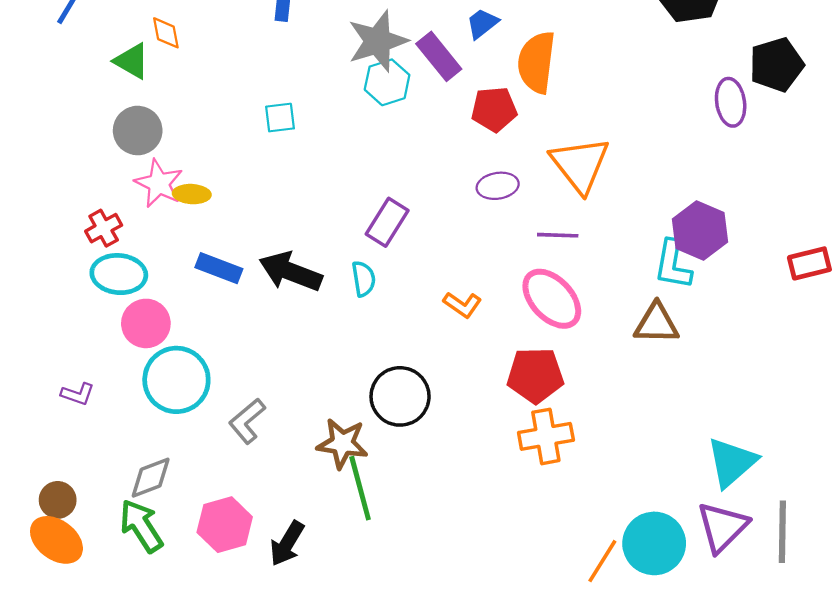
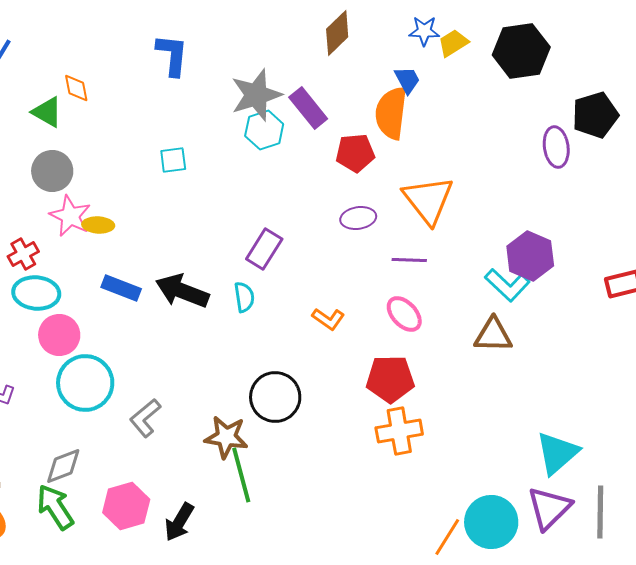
blue trapezoid: (482, 23) -> (407, 80), moved, turned 100
cyan L-shape: (673, 265) -> (507, 285), turned -57
pink ellipse: (552, 299) -> (404, 314), size x0.7

